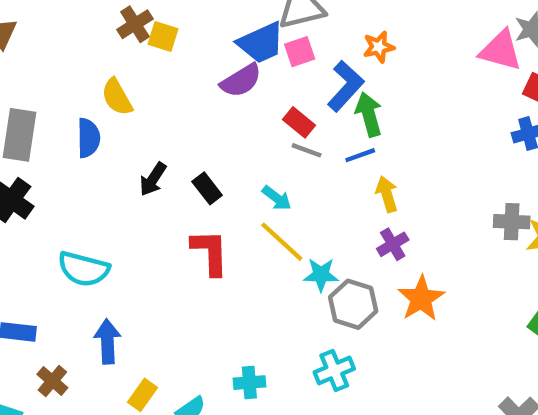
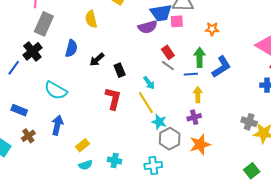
blue L-shape: (346, 86) -> (221, 67), moved
blue semicircle: (88, 138) -> (71, 48), moved
yellow rectangle: (142, 395) -> (83, 145), moved

